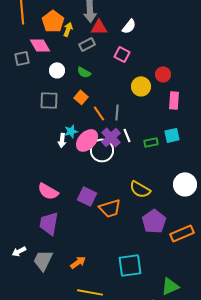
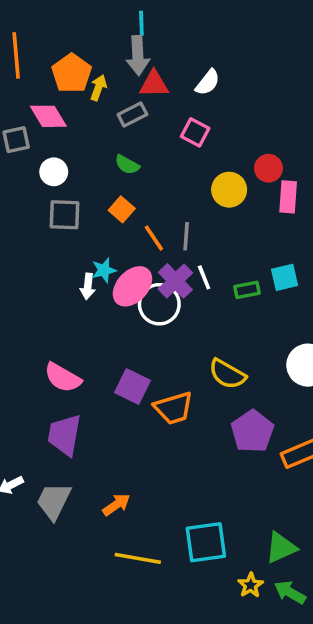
white circle: (57, 70) -> (54, 172), moved
pink rectangle: (174, 100) -> (288, 197), moved
cyan square: (130, 265) -> (206, 542), moved

